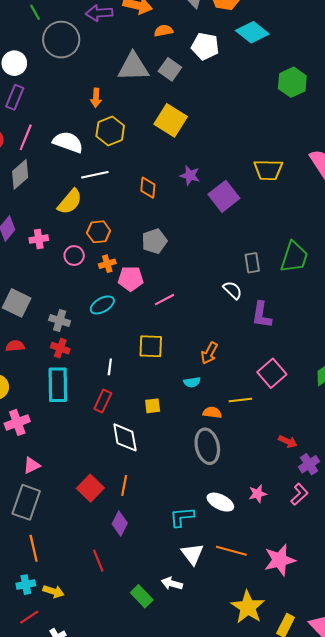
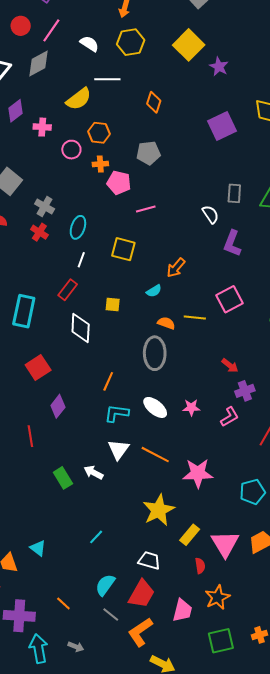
white semicircle: (68, 142) -> (89, 44), size x0.7
purple star: (190, 175) -> (219, 67), moved
cyan ellipse: (102, 305) -> (78, 227), moved, turned -55
cyan semicircle: (192, 382) -> (154, 291), turned -35
cyan rectangle: (58, 385) -> (24, 311), moved
orange line: (124, 486) -> (108, 381), moved

